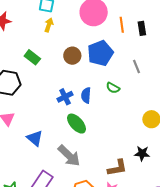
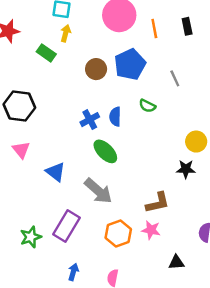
black rectangle: (142, 28) -> (187, 26), moved
green rectangle: (32, 57) -> (46, 53), moved
black star: (142, 153) -> (186, 169), moved

